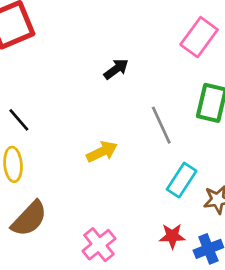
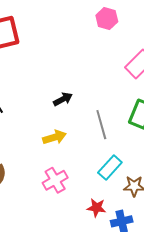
black arrow: (116, 69) -> (63, 99), moved
pink cross: (99, 245) -> (55, 180), moved

